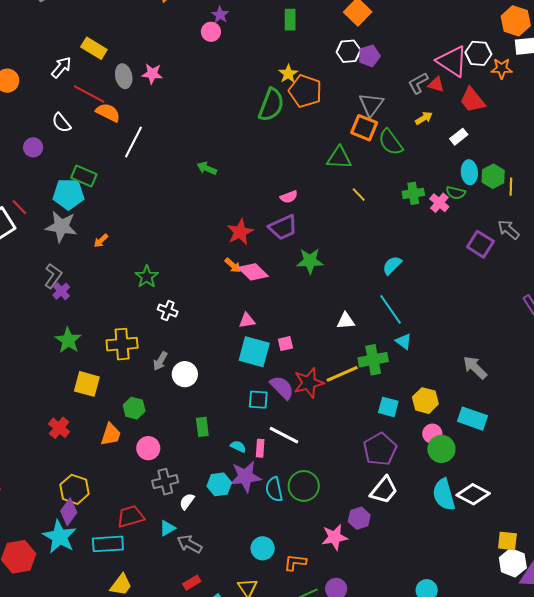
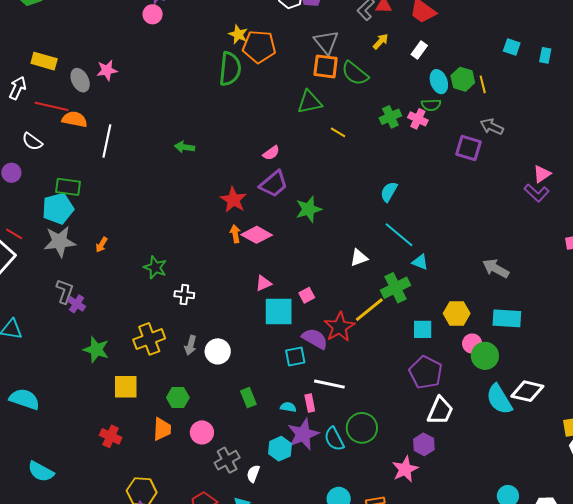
orange arrow: (233, 265) -> (235, 234), turned -126

